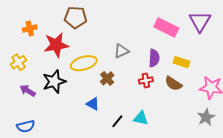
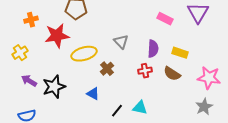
pink rectangle: (166, 28) -> (165, 19), size x0.7
gray triangle: (121, 51) -> (121, 42), turned -49
black star: (54, 82) -> (54, 87), moved

